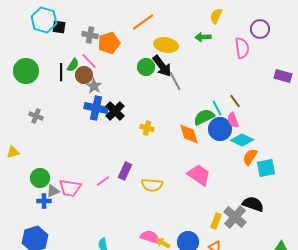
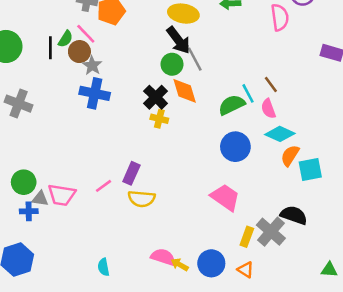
green circle: (146, 67) -> (172, 64), moved
black cross: (115, 111) -> (156, 97), moved
gray cross: (36, 116) -> (19, 104), size x1.5
blue circle: (220, 129) -> (235, 147), moved
orange diamond: (189, 134) -> (185, 91), moved
pink trapezoid: (199, 175) -> (225, 197), moved
yellow semicircle: (152, 185) -> (142, 199), moved
gray triangle: (53, 191) -> (40, 199), turned 32

